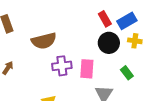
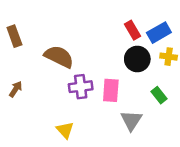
brown semicircle: (44, 41) -> (59, 57), turned -140

